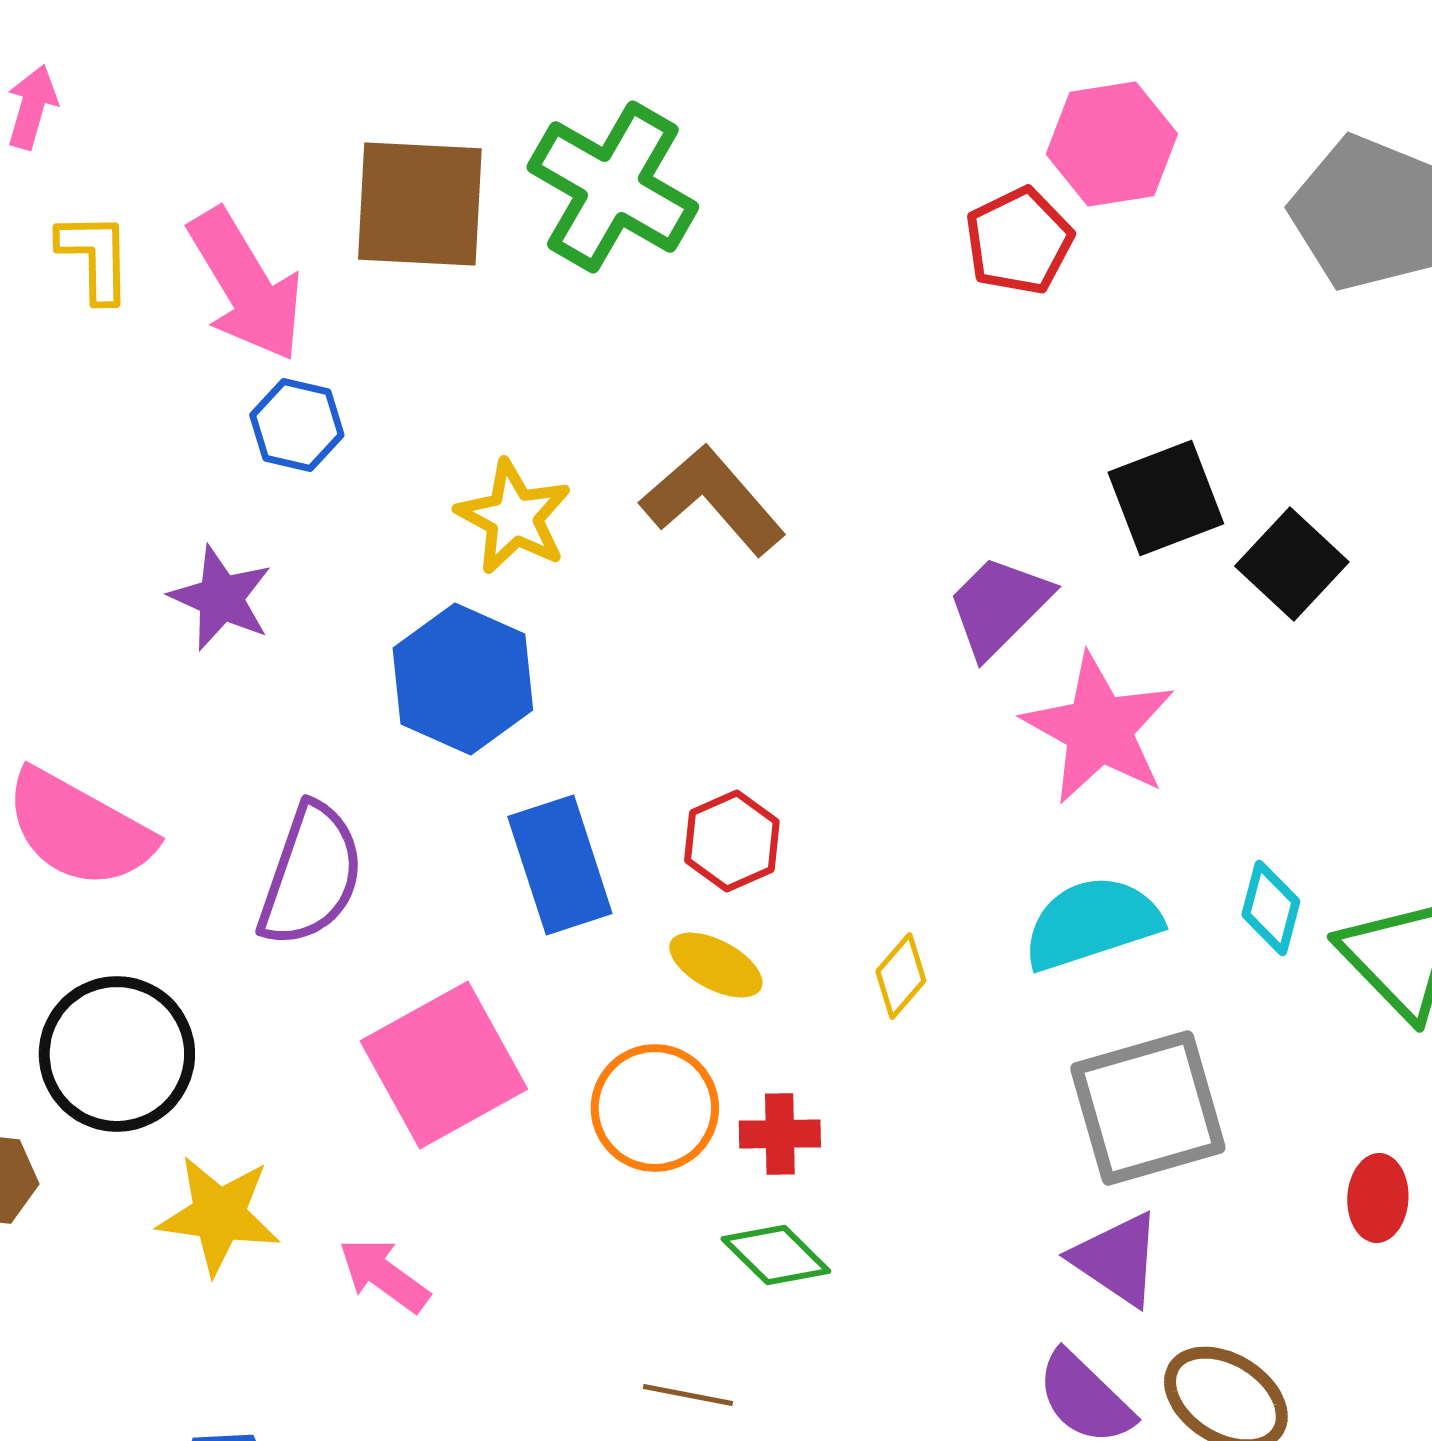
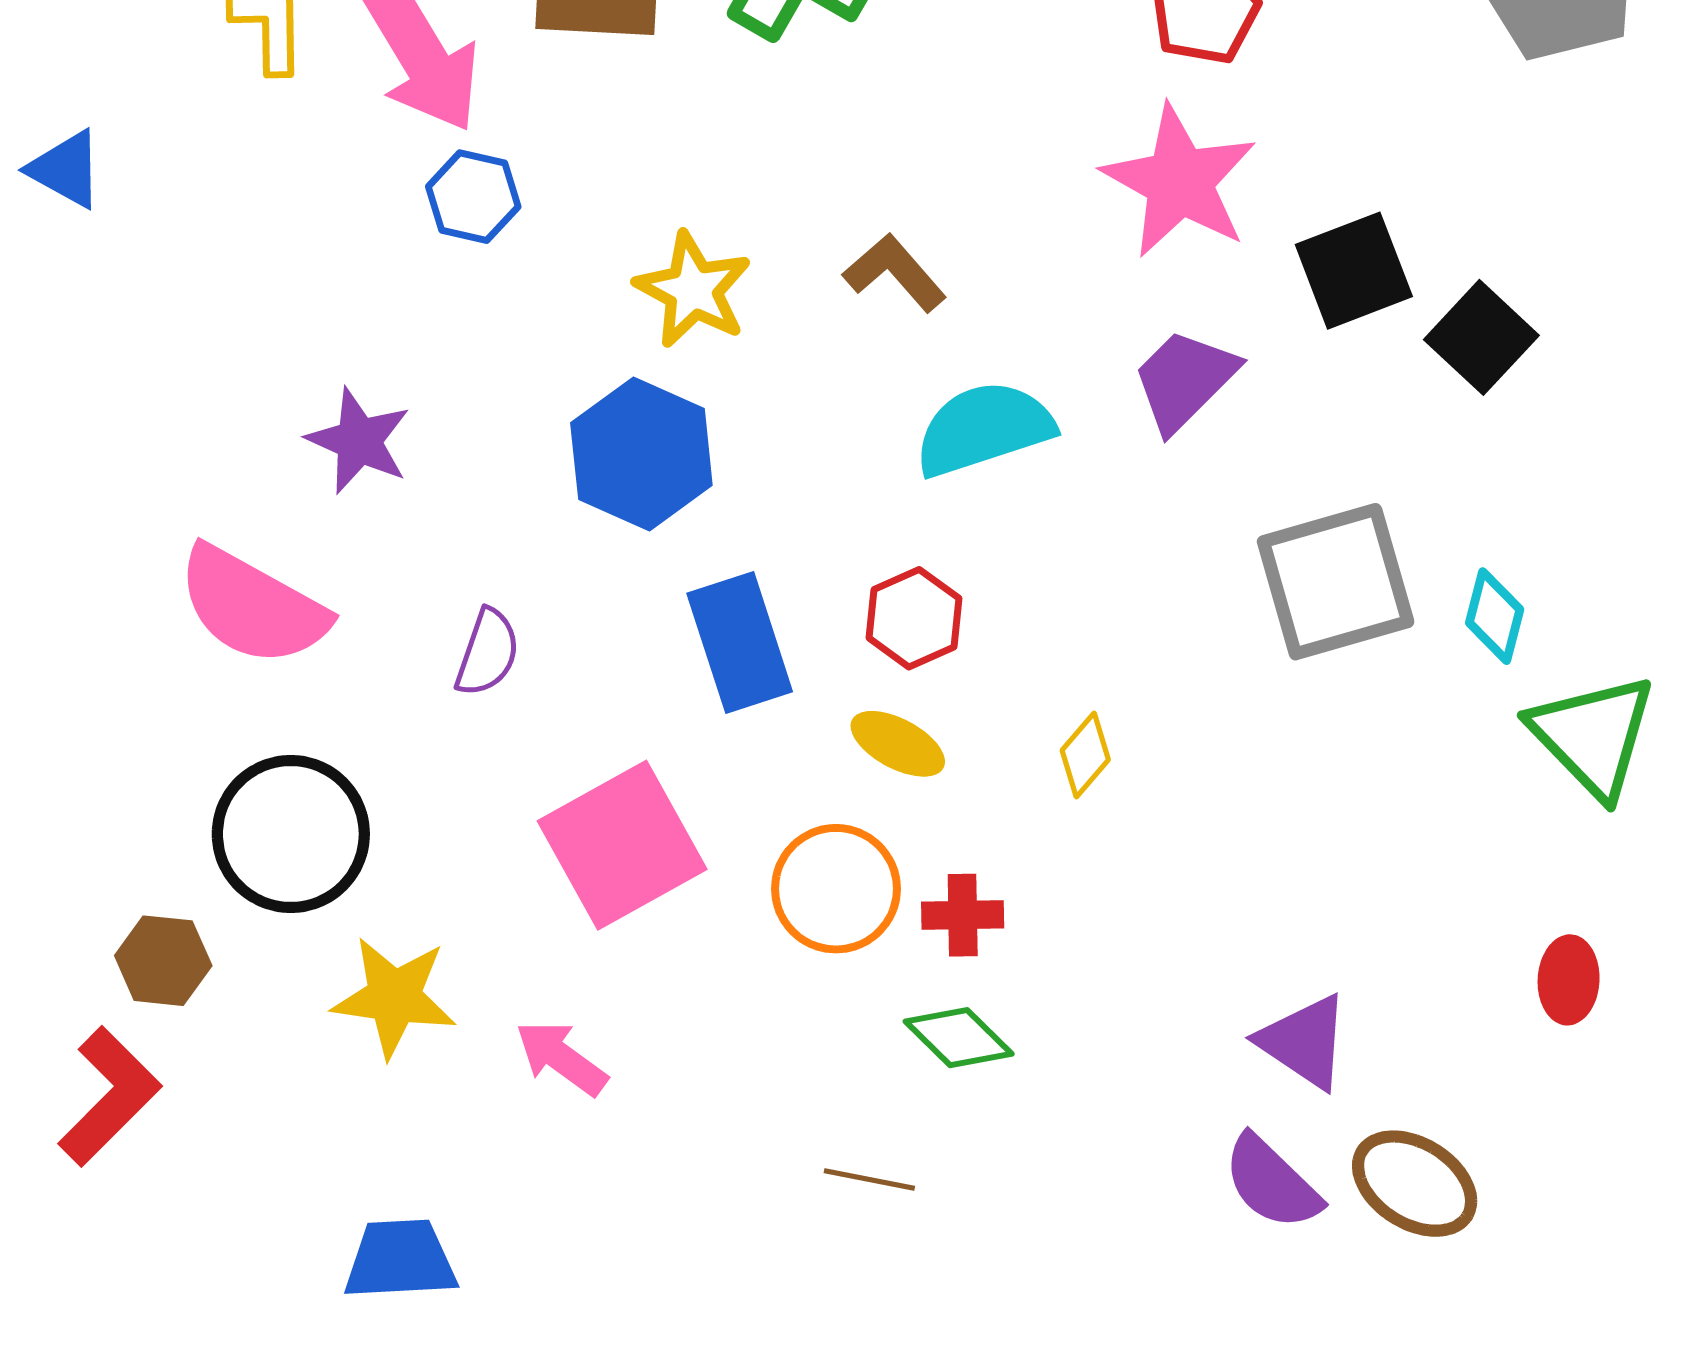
brown L-shape: (713, 500) -> (895, 273), size x0.7
purple star: (221, 598) -> (359, 441), moved
pink star: (1099, 729) -> (1179, 181), moved
purple semicircle: (311, 875) -> (487, 653), size x0.6
cyan diamond: (1271, 908) -> (1495, 616), moved
cyan semicircle: (1092, 923) -> (984, 429), moved
gray square: (1148, 1108) -> (1336, 582), moved

